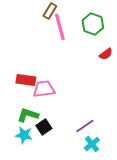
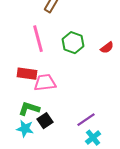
green hexagon: (93, 24) -> (73, 43), moved
pink line: (60, 27) -> (38, 39), moved

